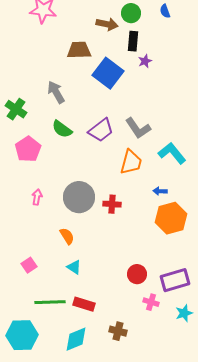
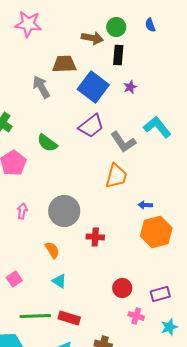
purple star: (145, 61) -> (130, 87), moved
gray arrow: (56, 92) -> (41, 87), moved
purple trapezoid: (101, 130) -> (91, 126), moved
cyan L-shape: (172, 153) -> (157, 127), moved
red cross: (112, 204) -> (95, 237), moved
purple rectangle: (175, 280) -> (160, 294), size x0.7

